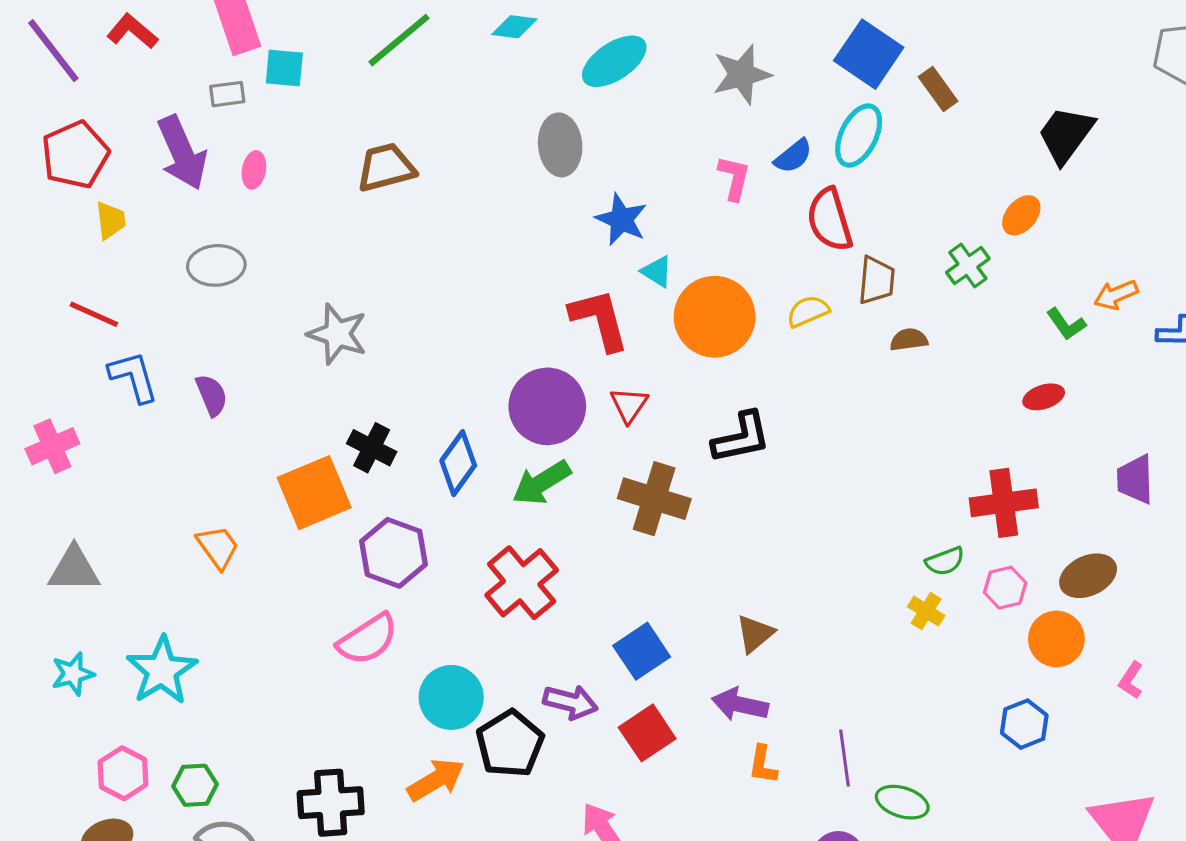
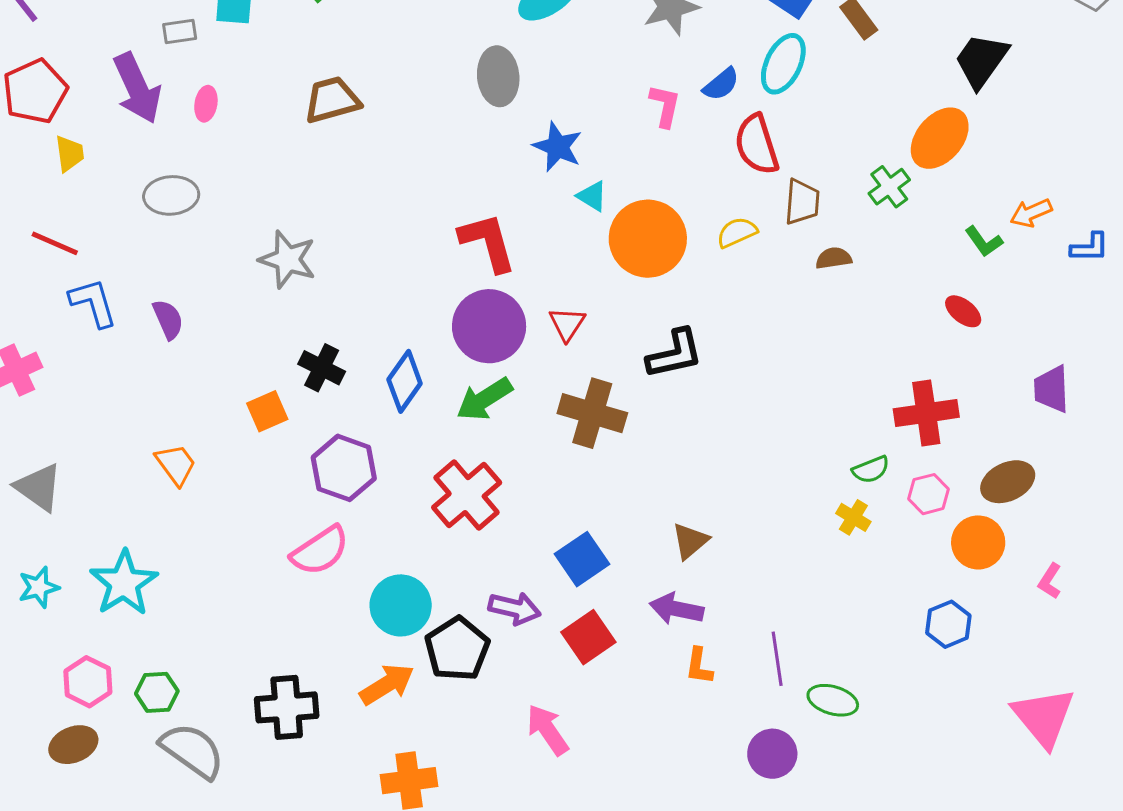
orange ellipse: (1021, 215) -> (940, 138), size x1.6
red L-shape: (599, 320) -> (488, 242), moved
red ellipse: (1044, 397) -> (963, 311), turned 57
orange square: (314, 493) -> (267, 411), size x0.6
gray triangle: (74, 569) -> (39, 487), turned 36

